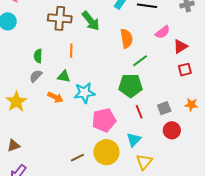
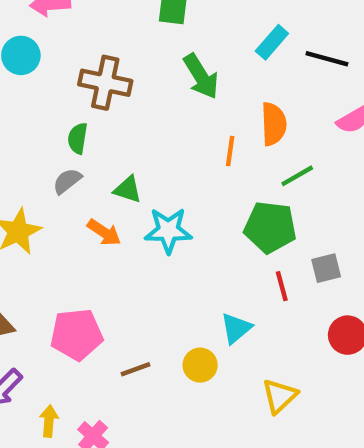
brown cross: (60, 18) -> (105, 83), moved
orange line: (71, 51) -> (230, 151), moved
gray square: (164, 108) -> (326, 268), moved
pink pentagon: (104, 120) -> (76, 334), moved
cyan triangle: (134, 140) -> (236, 328), moved
yellow circle: (106, 152) -> (200, 365), size x0.6

